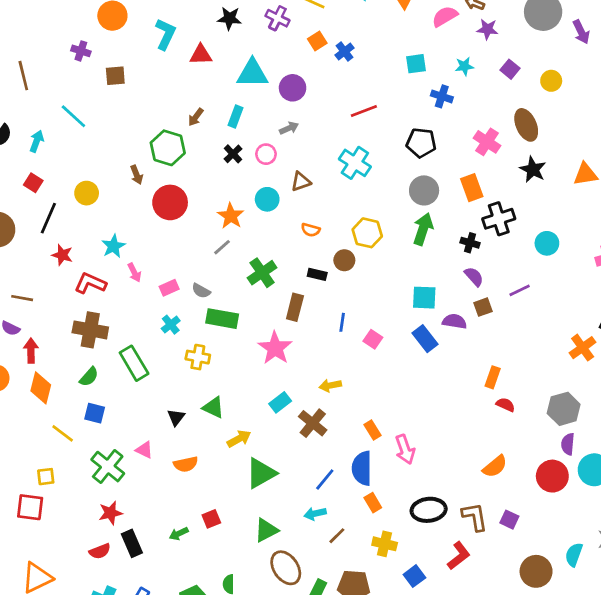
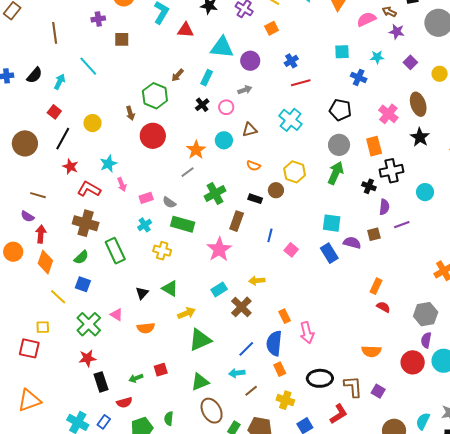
purple cross: (81, 51) -> (98, 19), turned -32
blue cross: (345, 52) -> (291, 61), moved
purple semicircle: (474, 277) -> (384, 207), moved, turned 42
orange semicircle: (495, 466) -> (371, 351), turned 36
red semicircle: (100, 551) -> (124, 402), moved

